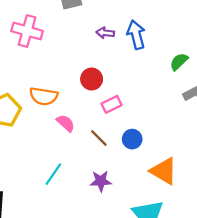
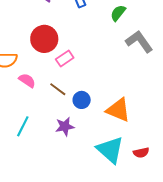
red circle: (92, 79) -> (44, 39), size x1.4
blue circle: (132, 139) -> (82, 100), moved

